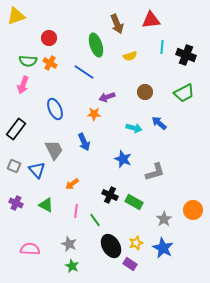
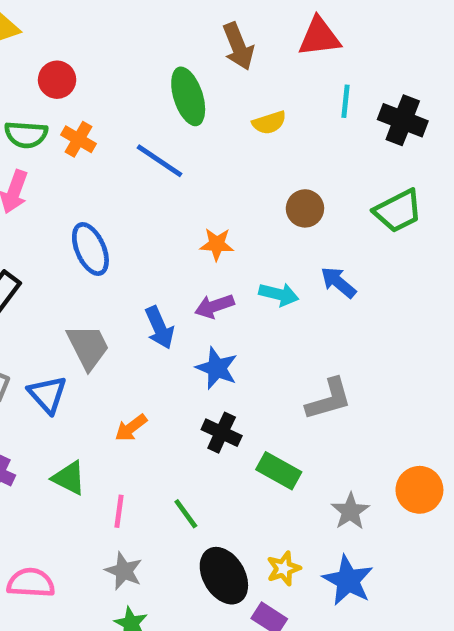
red circle: (49, 38) -> (57, 80), moved
purple arrow: (107, 97) -> (214, 306), moved
orange star: (94, 114) -> (217, 244), moved
blue star: (123, 159) -> (217, 368), moved
black cross: (110, 195) -> (222, 433), moved
pink line: (76, 211) -> (119, 511), moved

